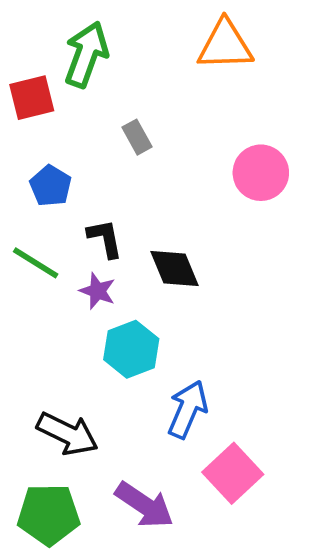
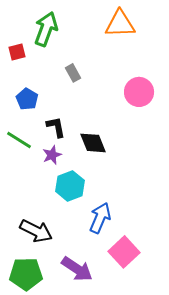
red square: (32, 98) -> (17, 52), size x0.7
purple star: (97, 291) -> (52, 155), turned 30

